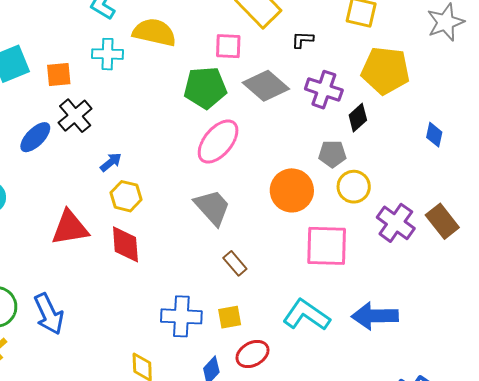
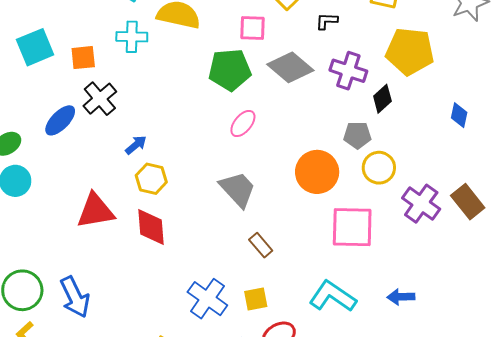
pink ellipse: (218, 142) -> (243, 123), size x0.6
blue cross: (181, 316) -> (207, 299), turned 33
blue arrow: (375, 316) -> (401, 297), size x0.6

